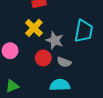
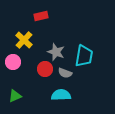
yellow cross: (34, 28) -> (24, 40), moved
cyan trapezoid: (84, 31) -> (84, 56), moved

